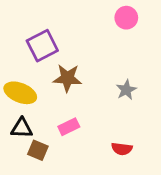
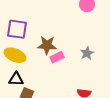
purple square: (42, 46) -> (17, 29), moved, turned 35
pink rectangle: (69, 127) -> (57, 57), moved

